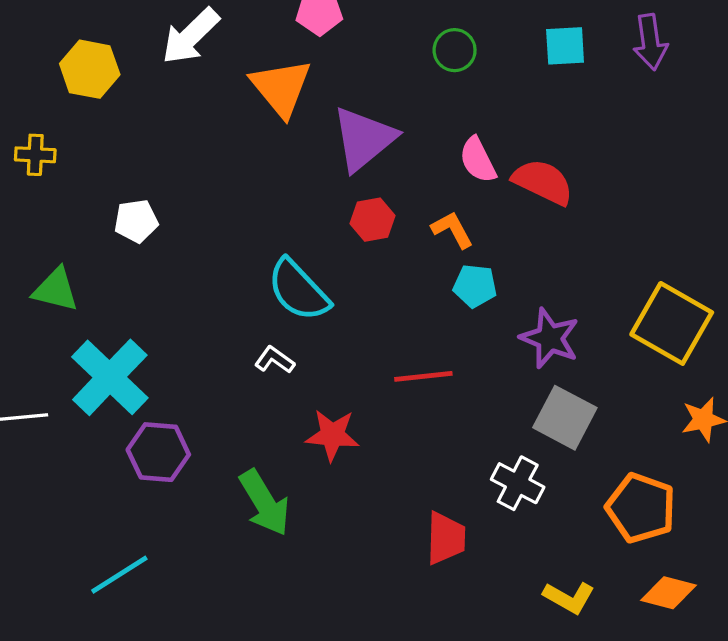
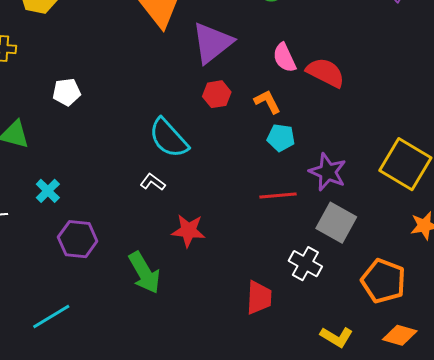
red line: (423, 376) -> (278, 196), moved
cyan cross: (110, 377) -> (48, 191), size x0.5

